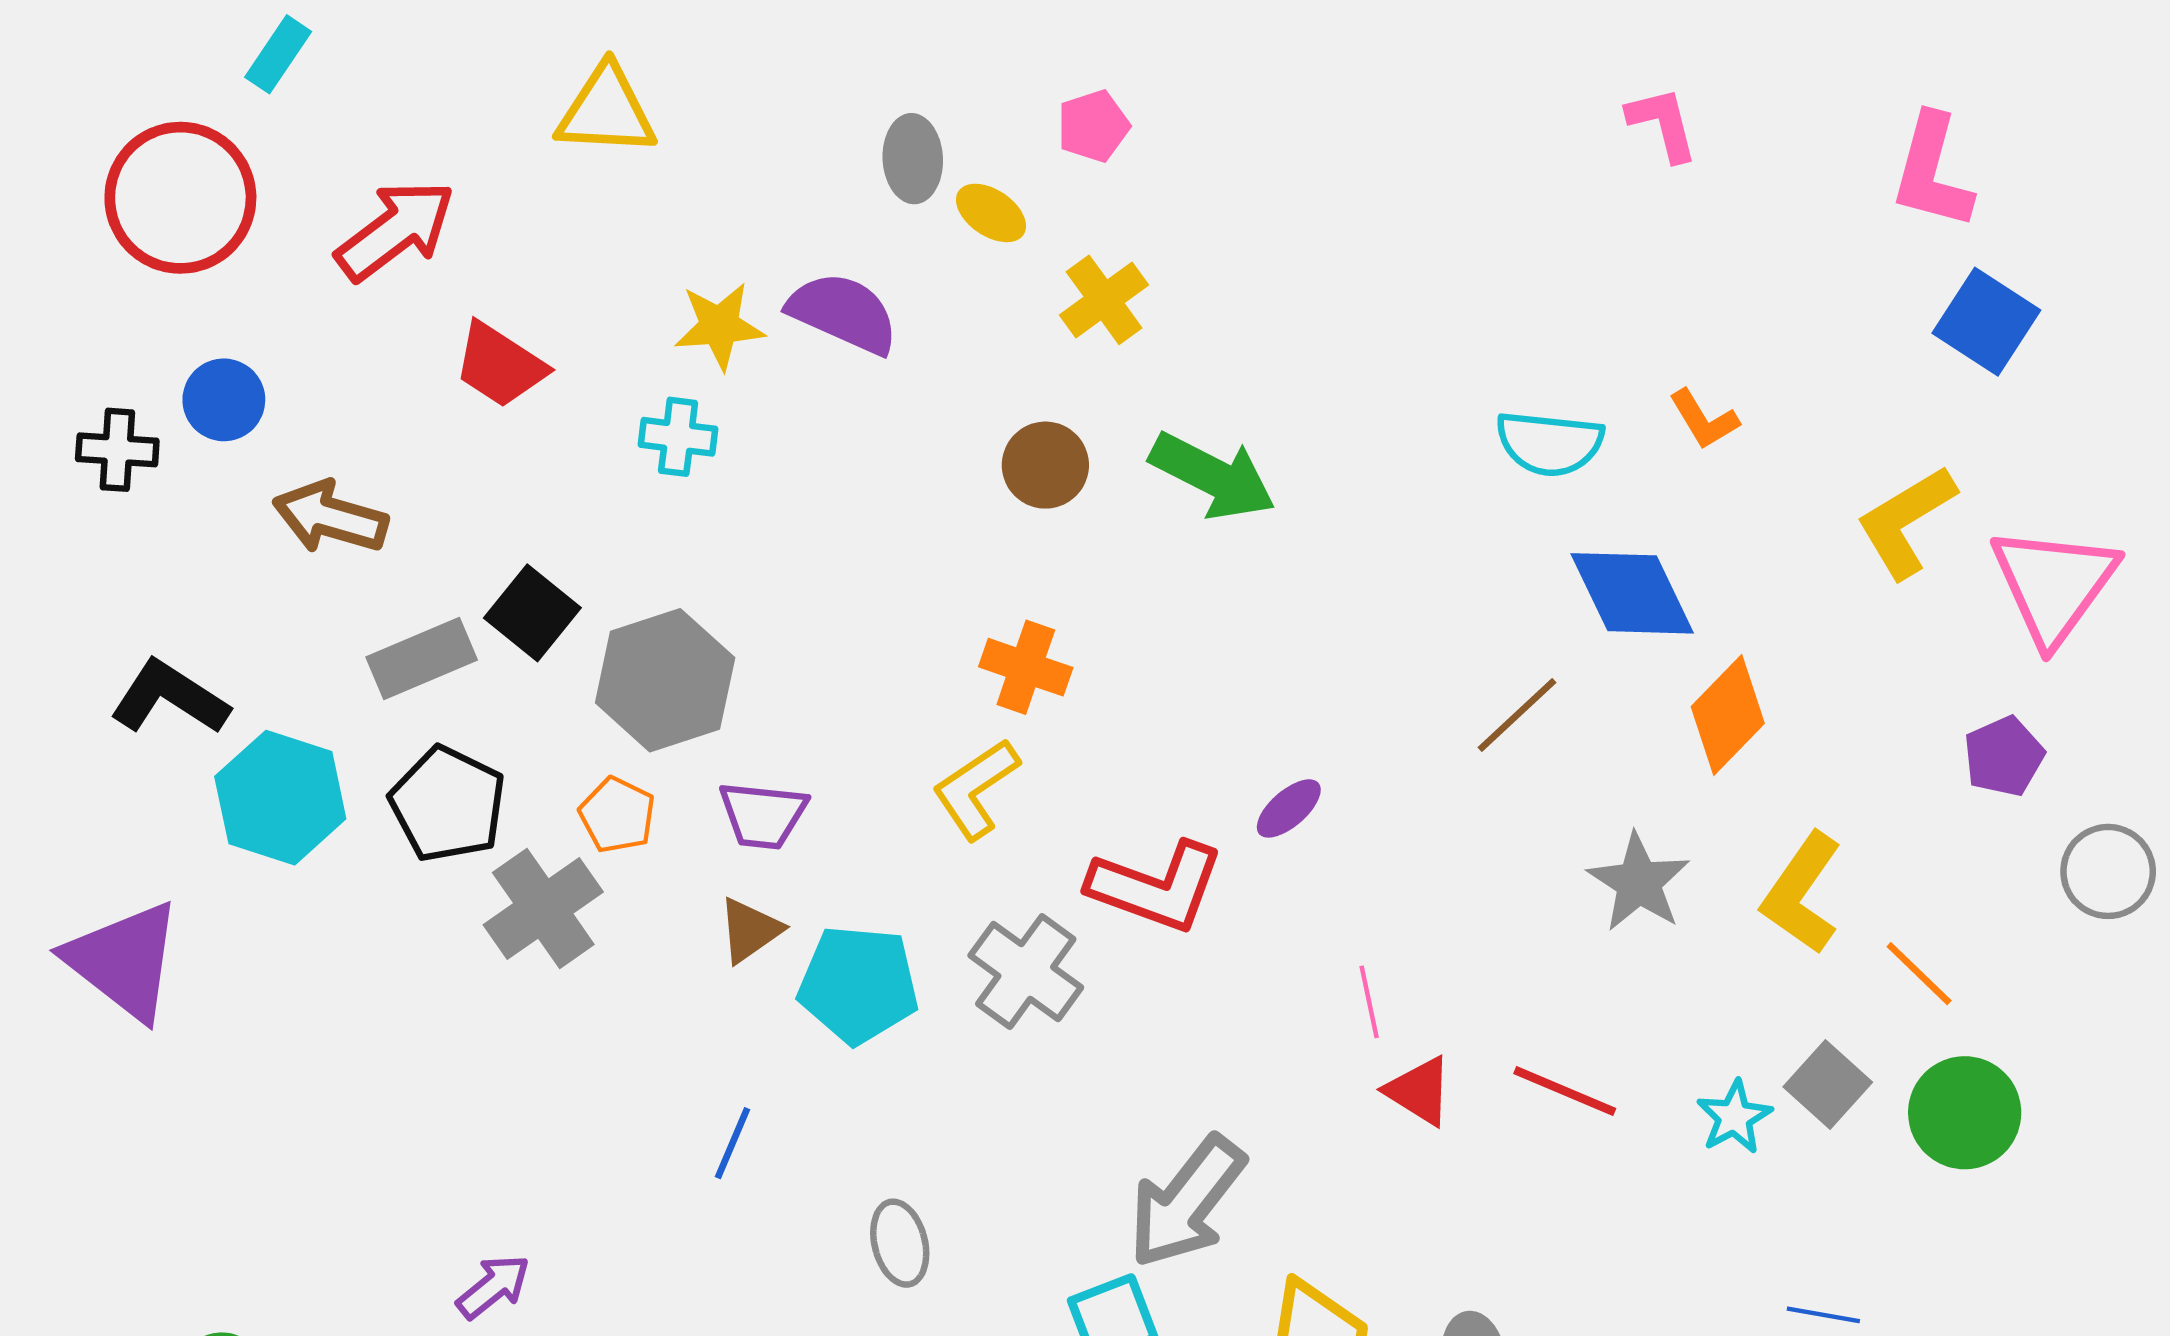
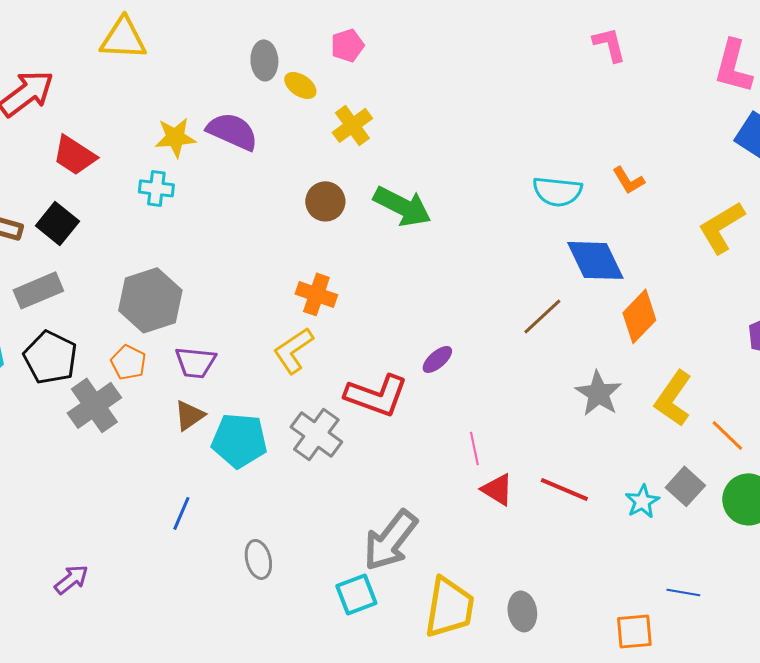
black square: (532, 613) -> (57, 223), moved

